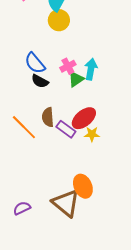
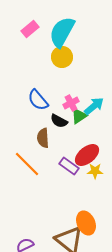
cyan arrow: (91, 69) -> (94, 106), turned 40
black semicircle: (40, 81) -> (59, 121), moved
brown semicircle: (48, 117) -> (43, 138), moved

